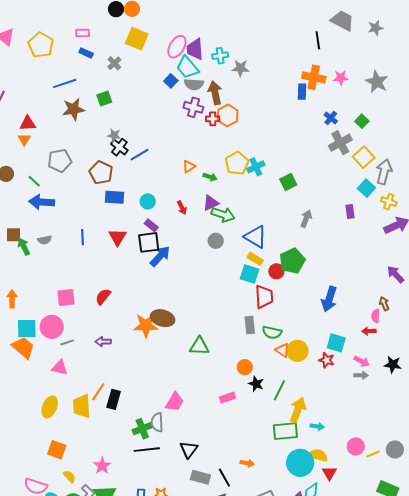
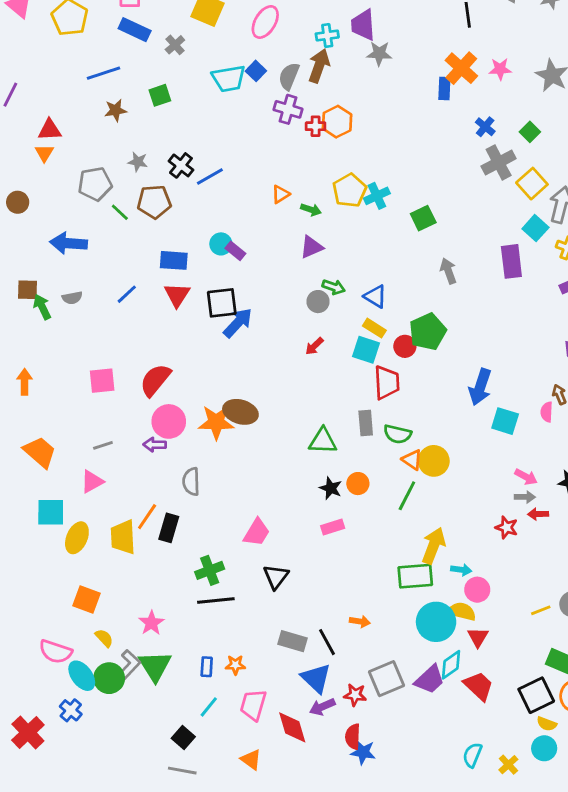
purple trapezoid: (195, 49) -> (363, 25), moved
blue rectangle: (86, 53) -> (135, 30), size x1.5
cyan trapezoid: (187, 67) -> (229, 79), moved, turned -60
gray star: (240, 68) -> (379, 53), moved
orange cross: (314, 77) -> (461, 68), turned 30
gray semicircle: (194, 84) -> (289, 76), turned 108
brown arrow: (215, 93) -> (319, 66), moved, turned 30
brown star: (73, 109) -> (116, 110), size x0.7
gray star: (114, 135) -> (138, 162), moved
brown pentagon: (101, 173) -> (154, 202), turned -30
green line: (34, 181) -> (120, 212), moved
blue rectangle: (115, 197) -> (174, 260), moved
red arrow: (182, 208) -> (314, 346), moved, turned 72
purple rectangle: (350, 212) -> (511, 261), size x1.6
green arrow: (223, 215) -> (334, 287), moved, size x0.7
gray arrow: (306, 219) -> (448, 271), turned -42
purple rectangle: (151, 225) -> (235, 251), moved
blue line: (83, 237) -> (127, 294), turned 49
blue triangle: (256, 237) -> (375, 296), size x0.7
red semicircle: (103, 297) -> (155, 380), size x1.4
pink circle: (52, 327) -> (169, 421), moved
cyan square: (27, 328) -> (51, 512), moved
red arrow: (369, 331) -> (538, 514), moved
cyan square: (336, 343) -> (505, 421), moved
green triangle: (199, 346) -> (323, 441), moved
red star: (327, 360) -> (507, 527), moved
pink triangle: (60, 368) -> (92, 481), turned -42
black star: (256, 384) -> (331, 488), moved
green line: (279, 390) -> (407, 496), moved
gray semicircle: (157, 422) -> (191, 482), moved
pink circle: (356, 446) -> (477, 590), moved
black triangle: (189, 450) -> (276, 577), moved

